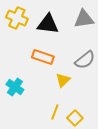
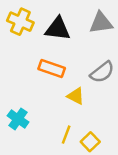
yellow triangle: (63, 80) -> (76, 96), turned -49
cyan cross: (15, 87) -> (18, 119), moved

